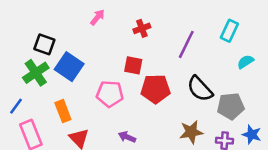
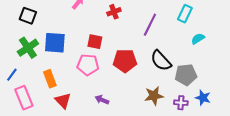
black square: (44, 44) -> (28, 16), moved
red square: (133, 65) -> (95, 42), moved
blue square: (69, 67) -> (55, 43), turned -30

